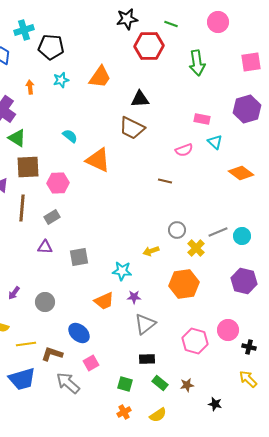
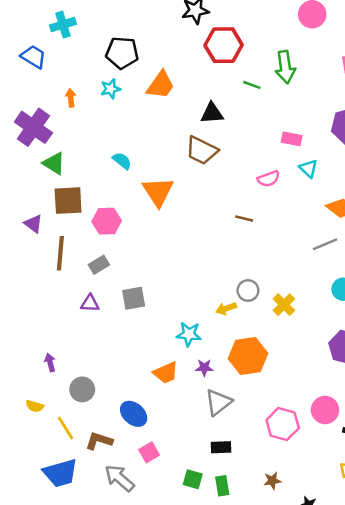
green line: (171, 24) -> (252, 85), moved
black pentagon: (51, 47) -> (122, 53), moved
orange triangle: (98, 160) -> (158, 192), turned 32
gray circle: (177, 230) -> (248, 291), moved
gray line: (218, 232) -> (325, 244), moved
gray square: (79, 257) -> (134, 298), moved
orange hexagon: (184, 284) -> (248, 356), moved
purple arrow: (14, 293) -> (50, 362), turned 128
gray circle: (45, 302) -> (82, 389), moved
yellow line: (26, 344) -> (66, 428), turned 66
green rectangle: (160, 383) -> (222, 486), moved, turned 42

